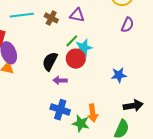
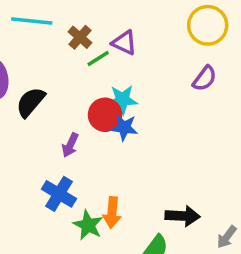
green line: (72, 41) -> (98, 59), moved
black semicircle: (50, 61) -> (30, 102), moved
blue star: (119, 75) -> (124, 127), moved
purple arrow: (60, 80) -> (70, 145), turned -80

